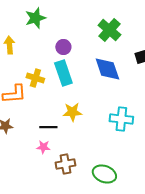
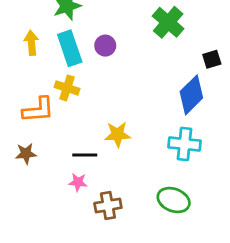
blue diamond: (107, 69) -> (191, 95), moved, turned 64
cyan rectangle: (63, 73) -> (70, 48), moved
green ellipse: (104, 174) -> (174, 200), moved

